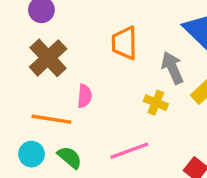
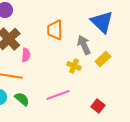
pink semicircle: (85, 96) -> (26, 55), moved

